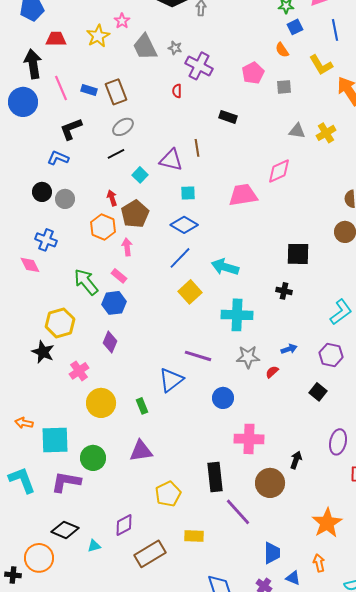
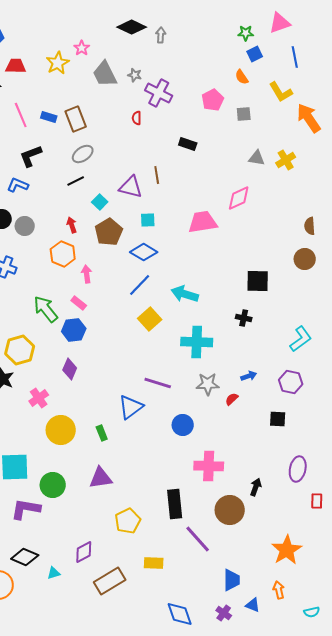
brown pentagon: (135, 214) -> (109, 232), moved
black square: (318, 392) -> (278, 419), turned -36

